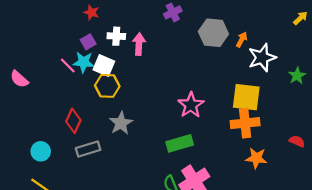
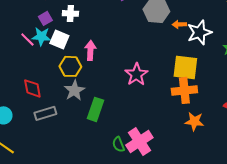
orange arrow: (242, 40) -> (179, 24), moved, turned -120
pink arrow: (139, 44) -> (90, 50), moved
yellow hexagon: (107, 86) -> (70, 66), moved
red diamond: (73, 121) -> (32, 88), turned -35
green rectangle: (180, 143) -> (95, 109), moved, turned -55

